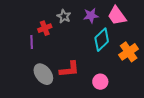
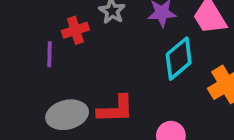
gray ellipse: (43, 74) -> (67, 115), turned -70

